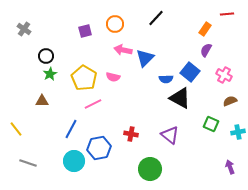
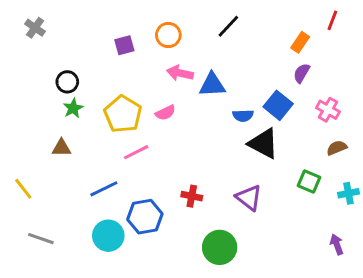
red line: (227, 14) -> (332, 20), turned -64
gray cross: (24, 29) -> (35, 28), moved
blue triangle: (145, 58) -> (212, 85), turned 42
pink semicircle: (113, 77) -> (165, 113), turned -40
blue line: (71, 129) -> (104, 189), turned 36

